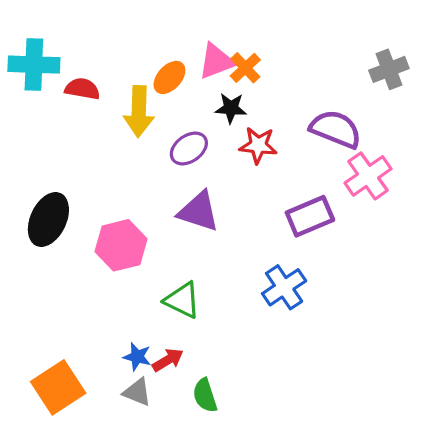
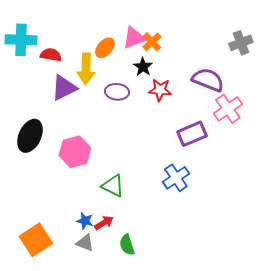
black star: (231, 108) -> (143, 67), turned 30
purple ellipse: (189, 148) -> (117, 92), turned 40
purple triangle: (199, 211) -> (64, 88), moved, turned -44

